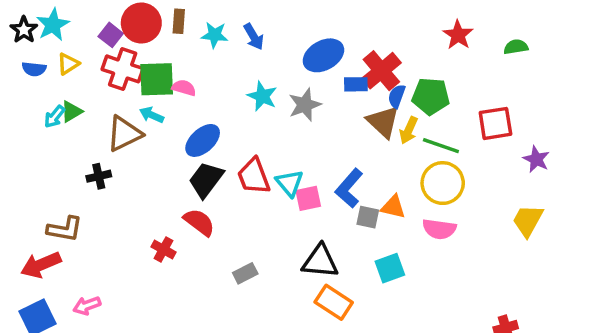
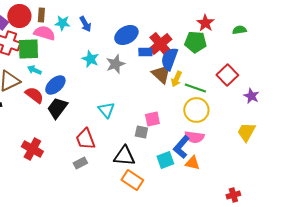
pink semicircle: (184, 88) -> (44, 33), moved, size x1.5
blue semicircle: (397, 96) -> (169, 59), size x1.6
green pentagon: (431, 96) -> (195, 42), moved
cyan arrow: (152, 115) -> (34, 70), moved
red square: (495, 123) -> (227, 75), turned -35
red trapezoid: (254, 176) -> (85, 139), moved
blue L-shape: (349, 188) -> (181, 147), moved
pink square: (308, 198) -> (152, 119), moved
orange triangle: (393, 207) -> (192, 163), moved
gray square: (368, 217) -> (141, 132), moved
red semicircle: (199, 222) -> (34, 95), moved
red cross: (163, 249) -> (32, 149), size x1.5

